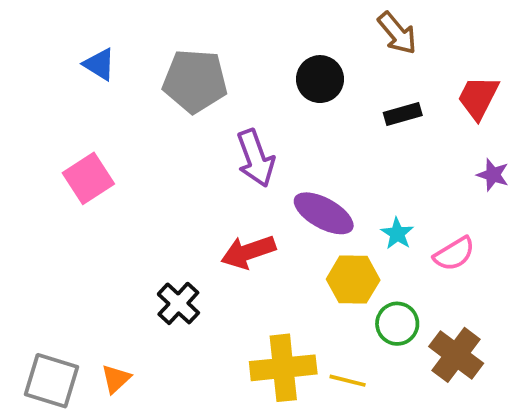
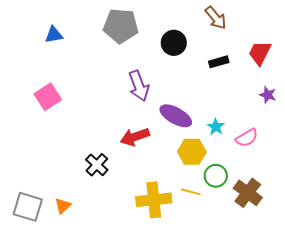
blue triangle: (99, 64) -> (54, 35), turned -42
gray pentagon: (195, 81) -> (121, 26), moved
yellow line: (348, 381) -> (191, 192), moved

